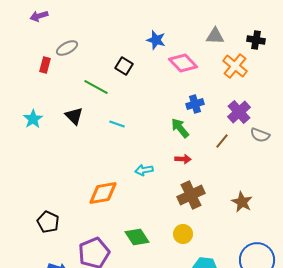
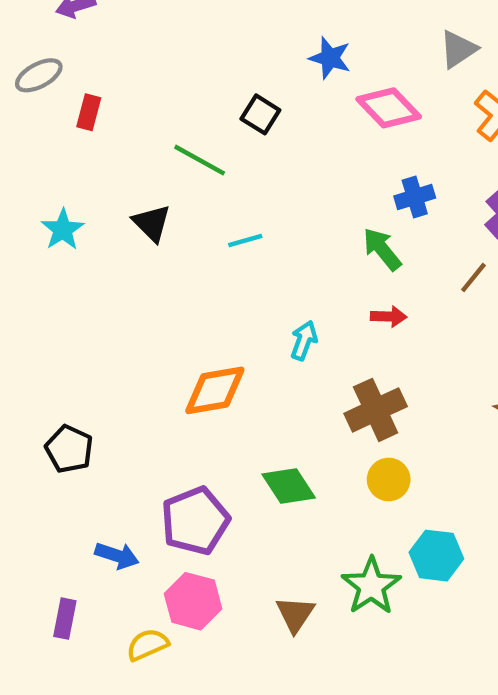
gray triangle: (215, 36) -> (458, 49), turned -36
gray ellipse: (67, 48) -> (39, 75), moved
cyan line: (117, 124) -> (245, 240), turned -35
cyan arrow: (144, 170) -> (304, 340), turned 120
brown cross: (191, 195) -> (376, 410), moved
black pentagon: (48, 222) -> (69, 449), moved

